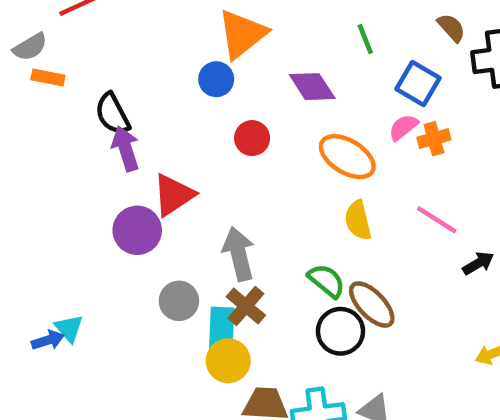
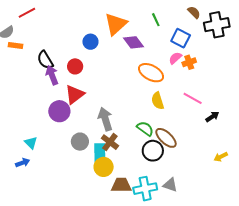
orange triangle: (242, 34) -> (116, 24), moved
red circle: (252, 138) -> (75, 66), moved
cyan triangle: (69, 328) -> (31, 143), moved

